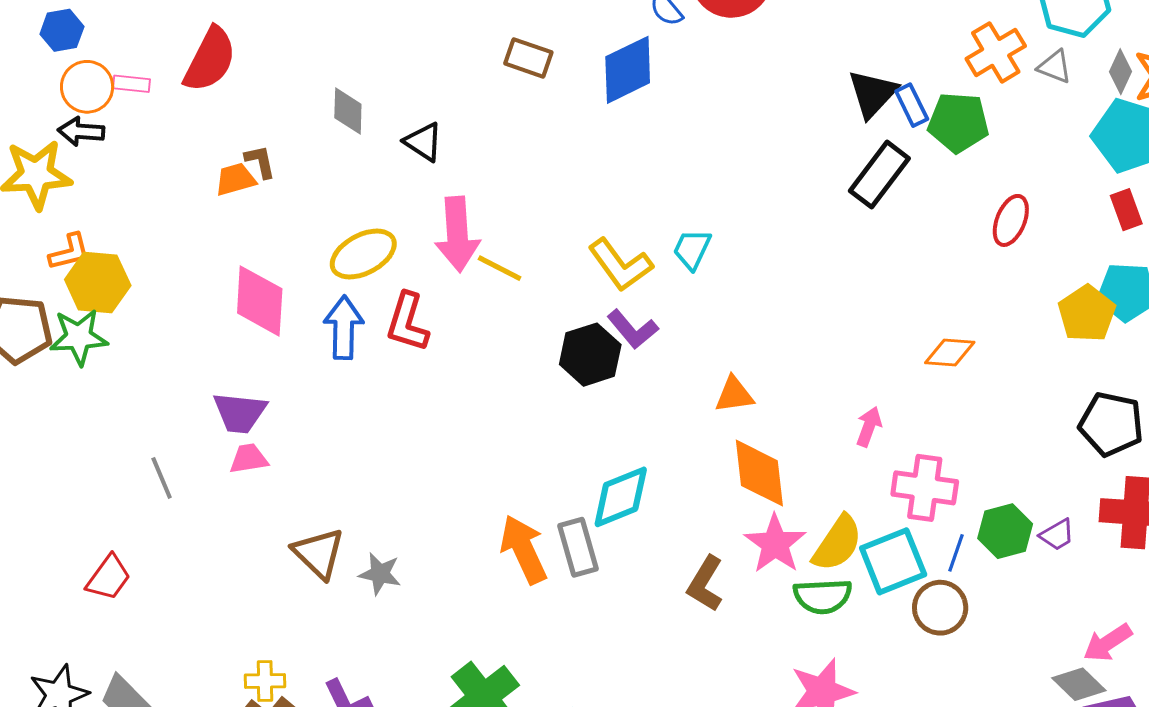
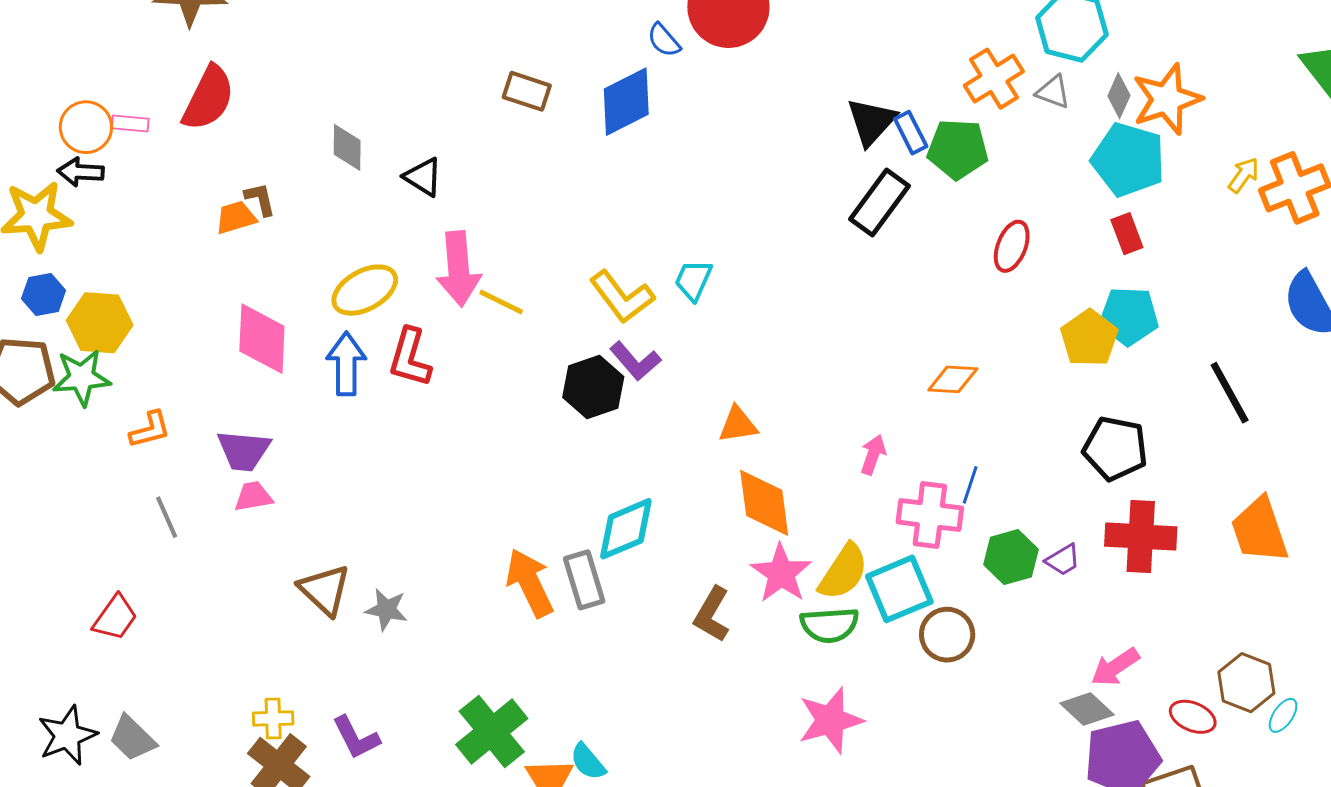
blue hexagon: (62, 30) -> (44, 295), moved
orange L-shape: (69, 252) -> (150, 430), moved
blue line: (956, 553) -> (970, 485), moved

